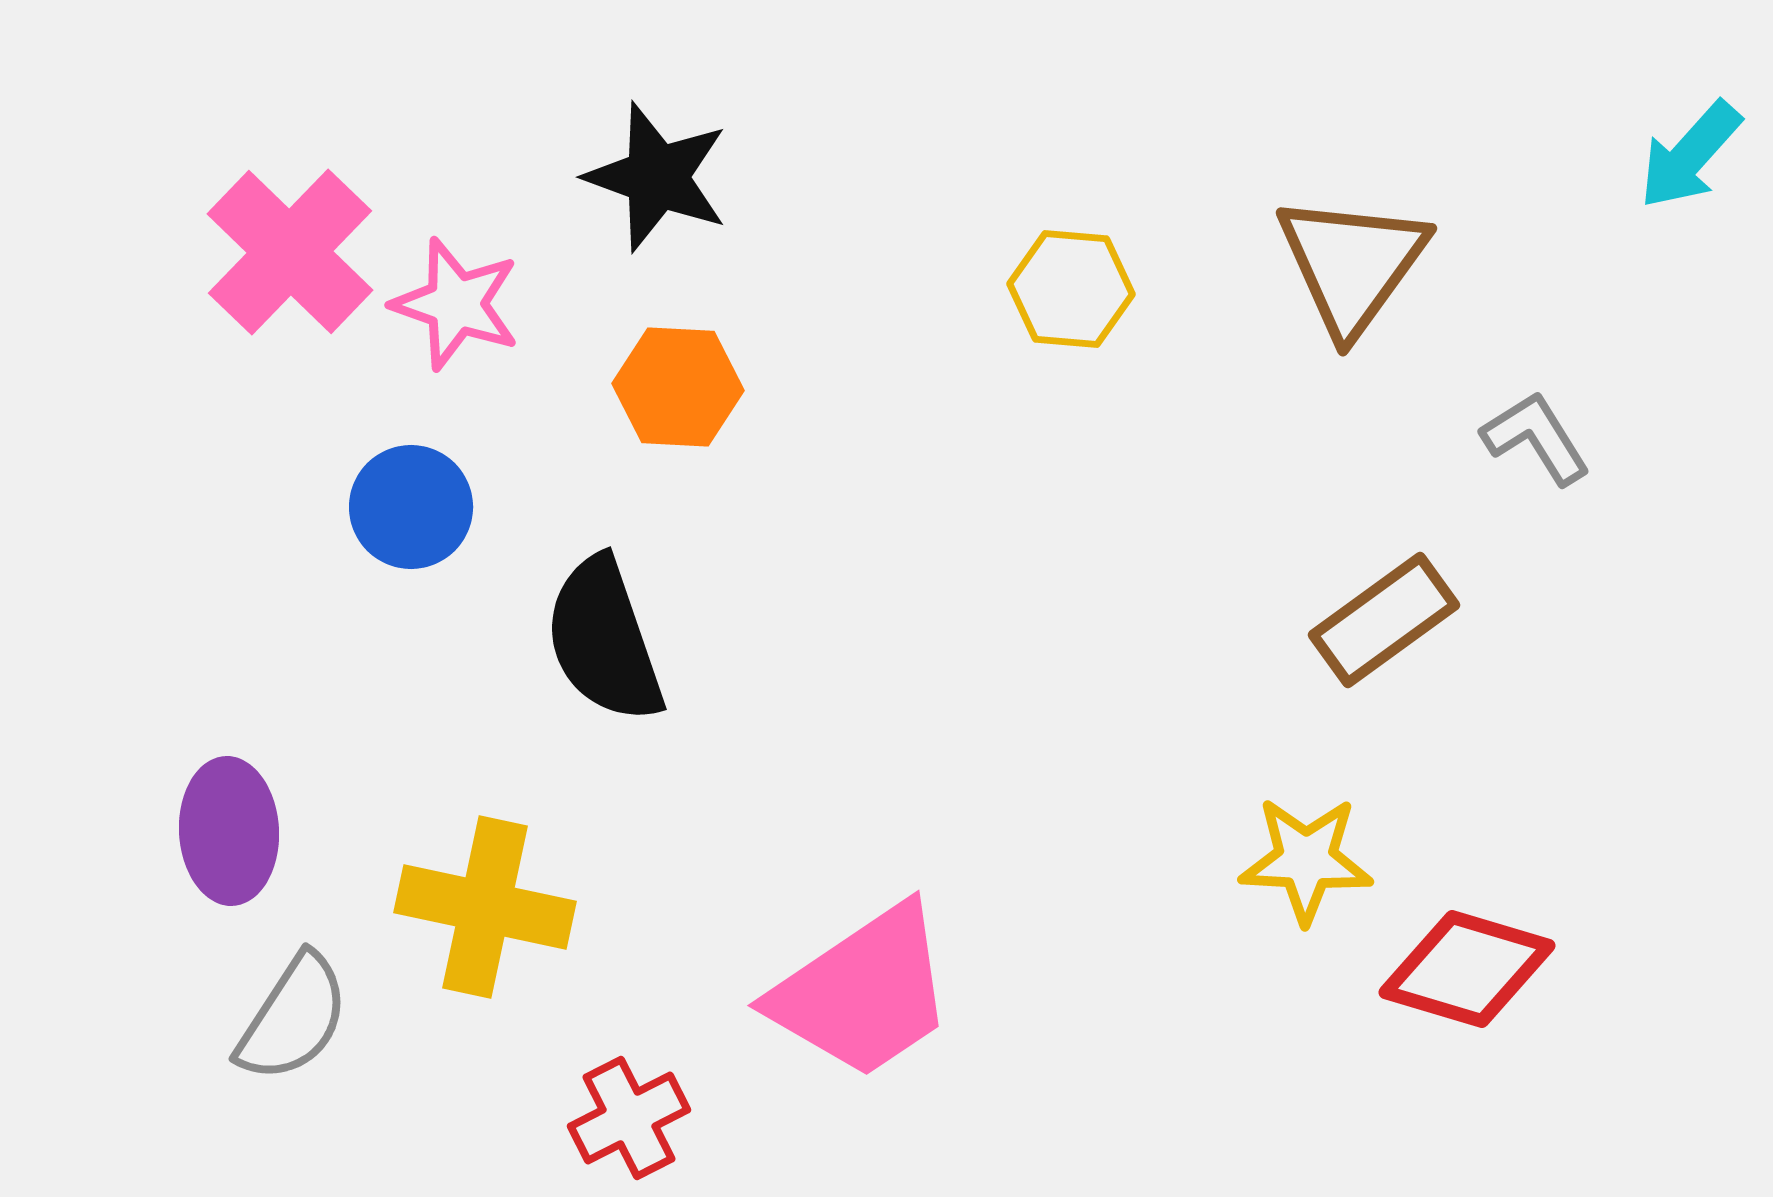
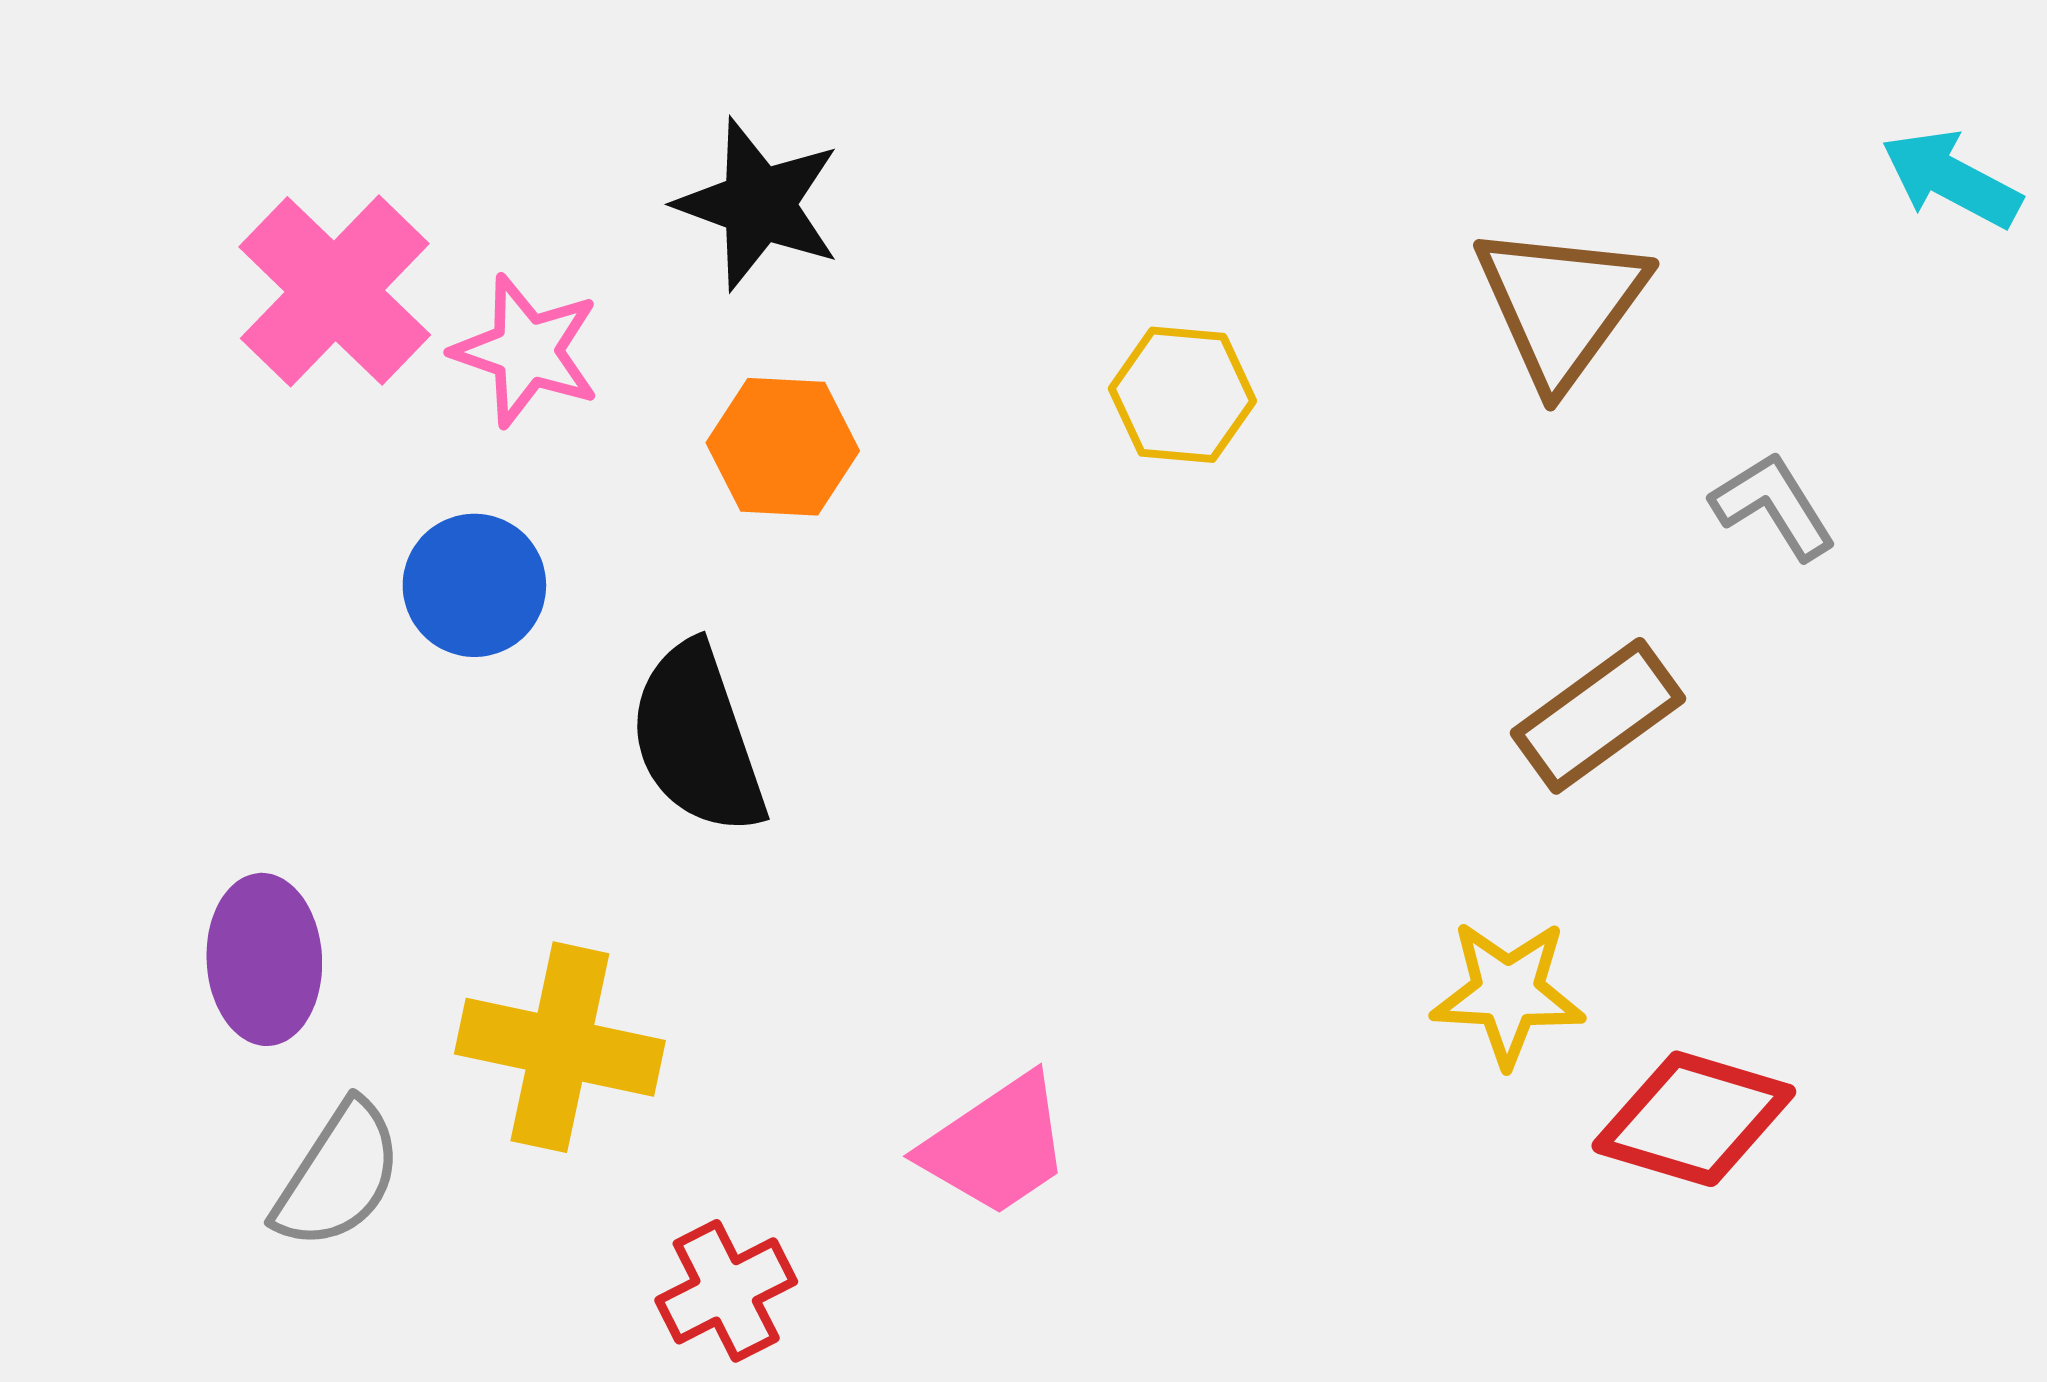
cyan arrow: (1690, 155) -> (1951, 179), turned 76
yellow hexagon: (1071, 289) -> (1182, 395), moved
pink trapezoid: (863, 992) -> (996, 1145), size x0.7

